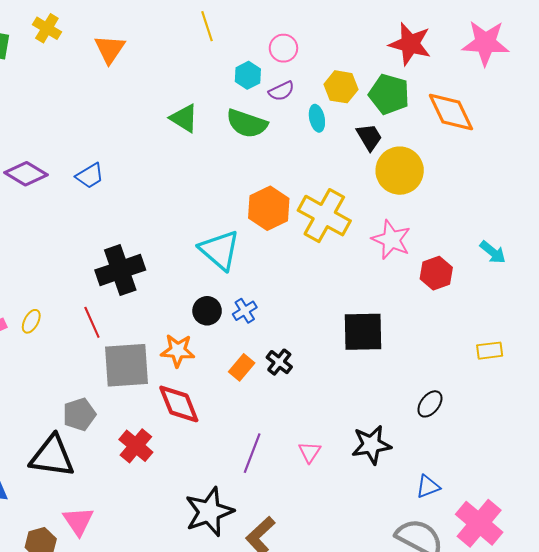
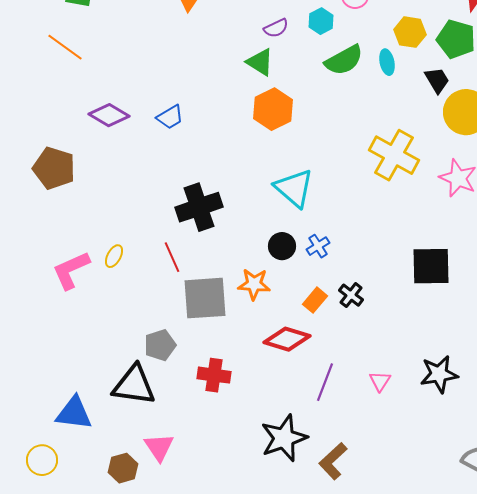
purple semicircle: (281, 91) -> (276, 28), moved
green semicircle: (247, 123) -> (344, 60), moved, turned -48
orange hexagon: (269, 208) -> (273, 109), moved
red diamond: (179, 404) -> (287, 339), moved, turned -51
red cross: (136, 446) -> (214, 375), turned -32

